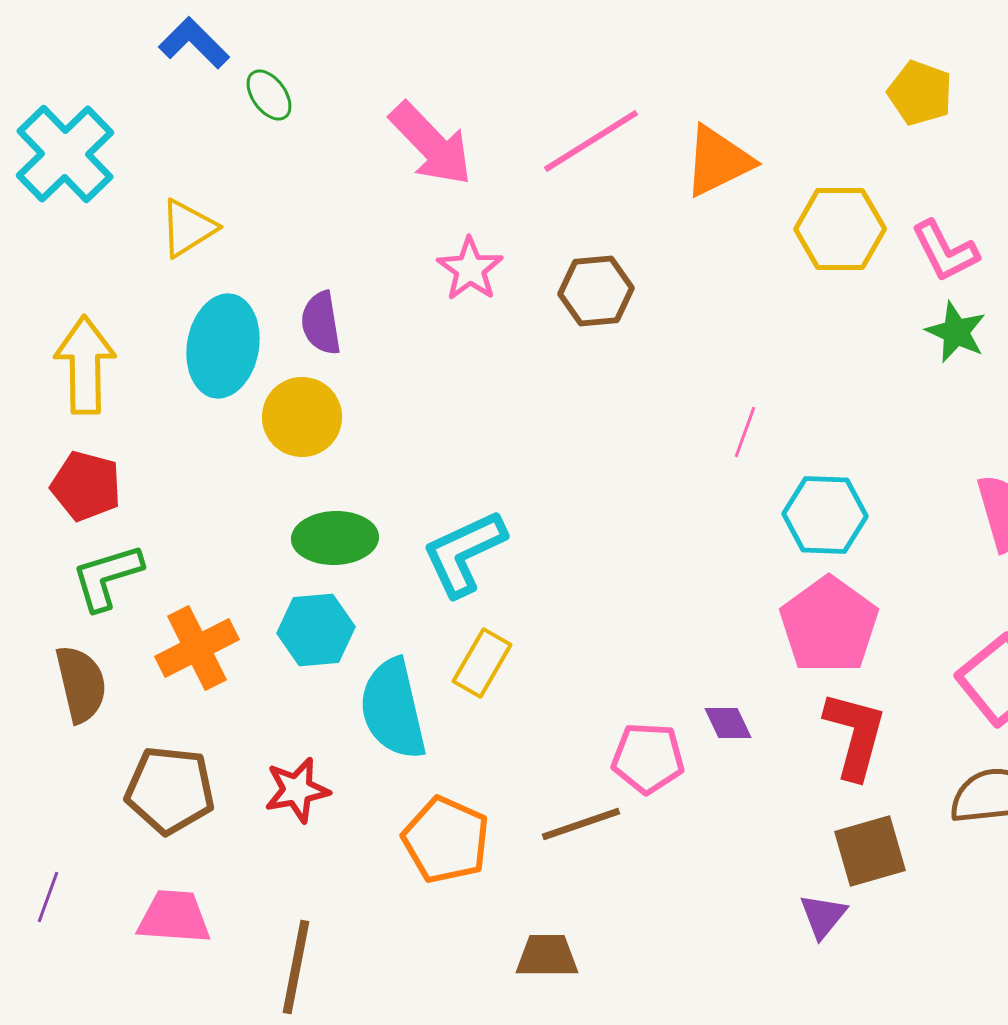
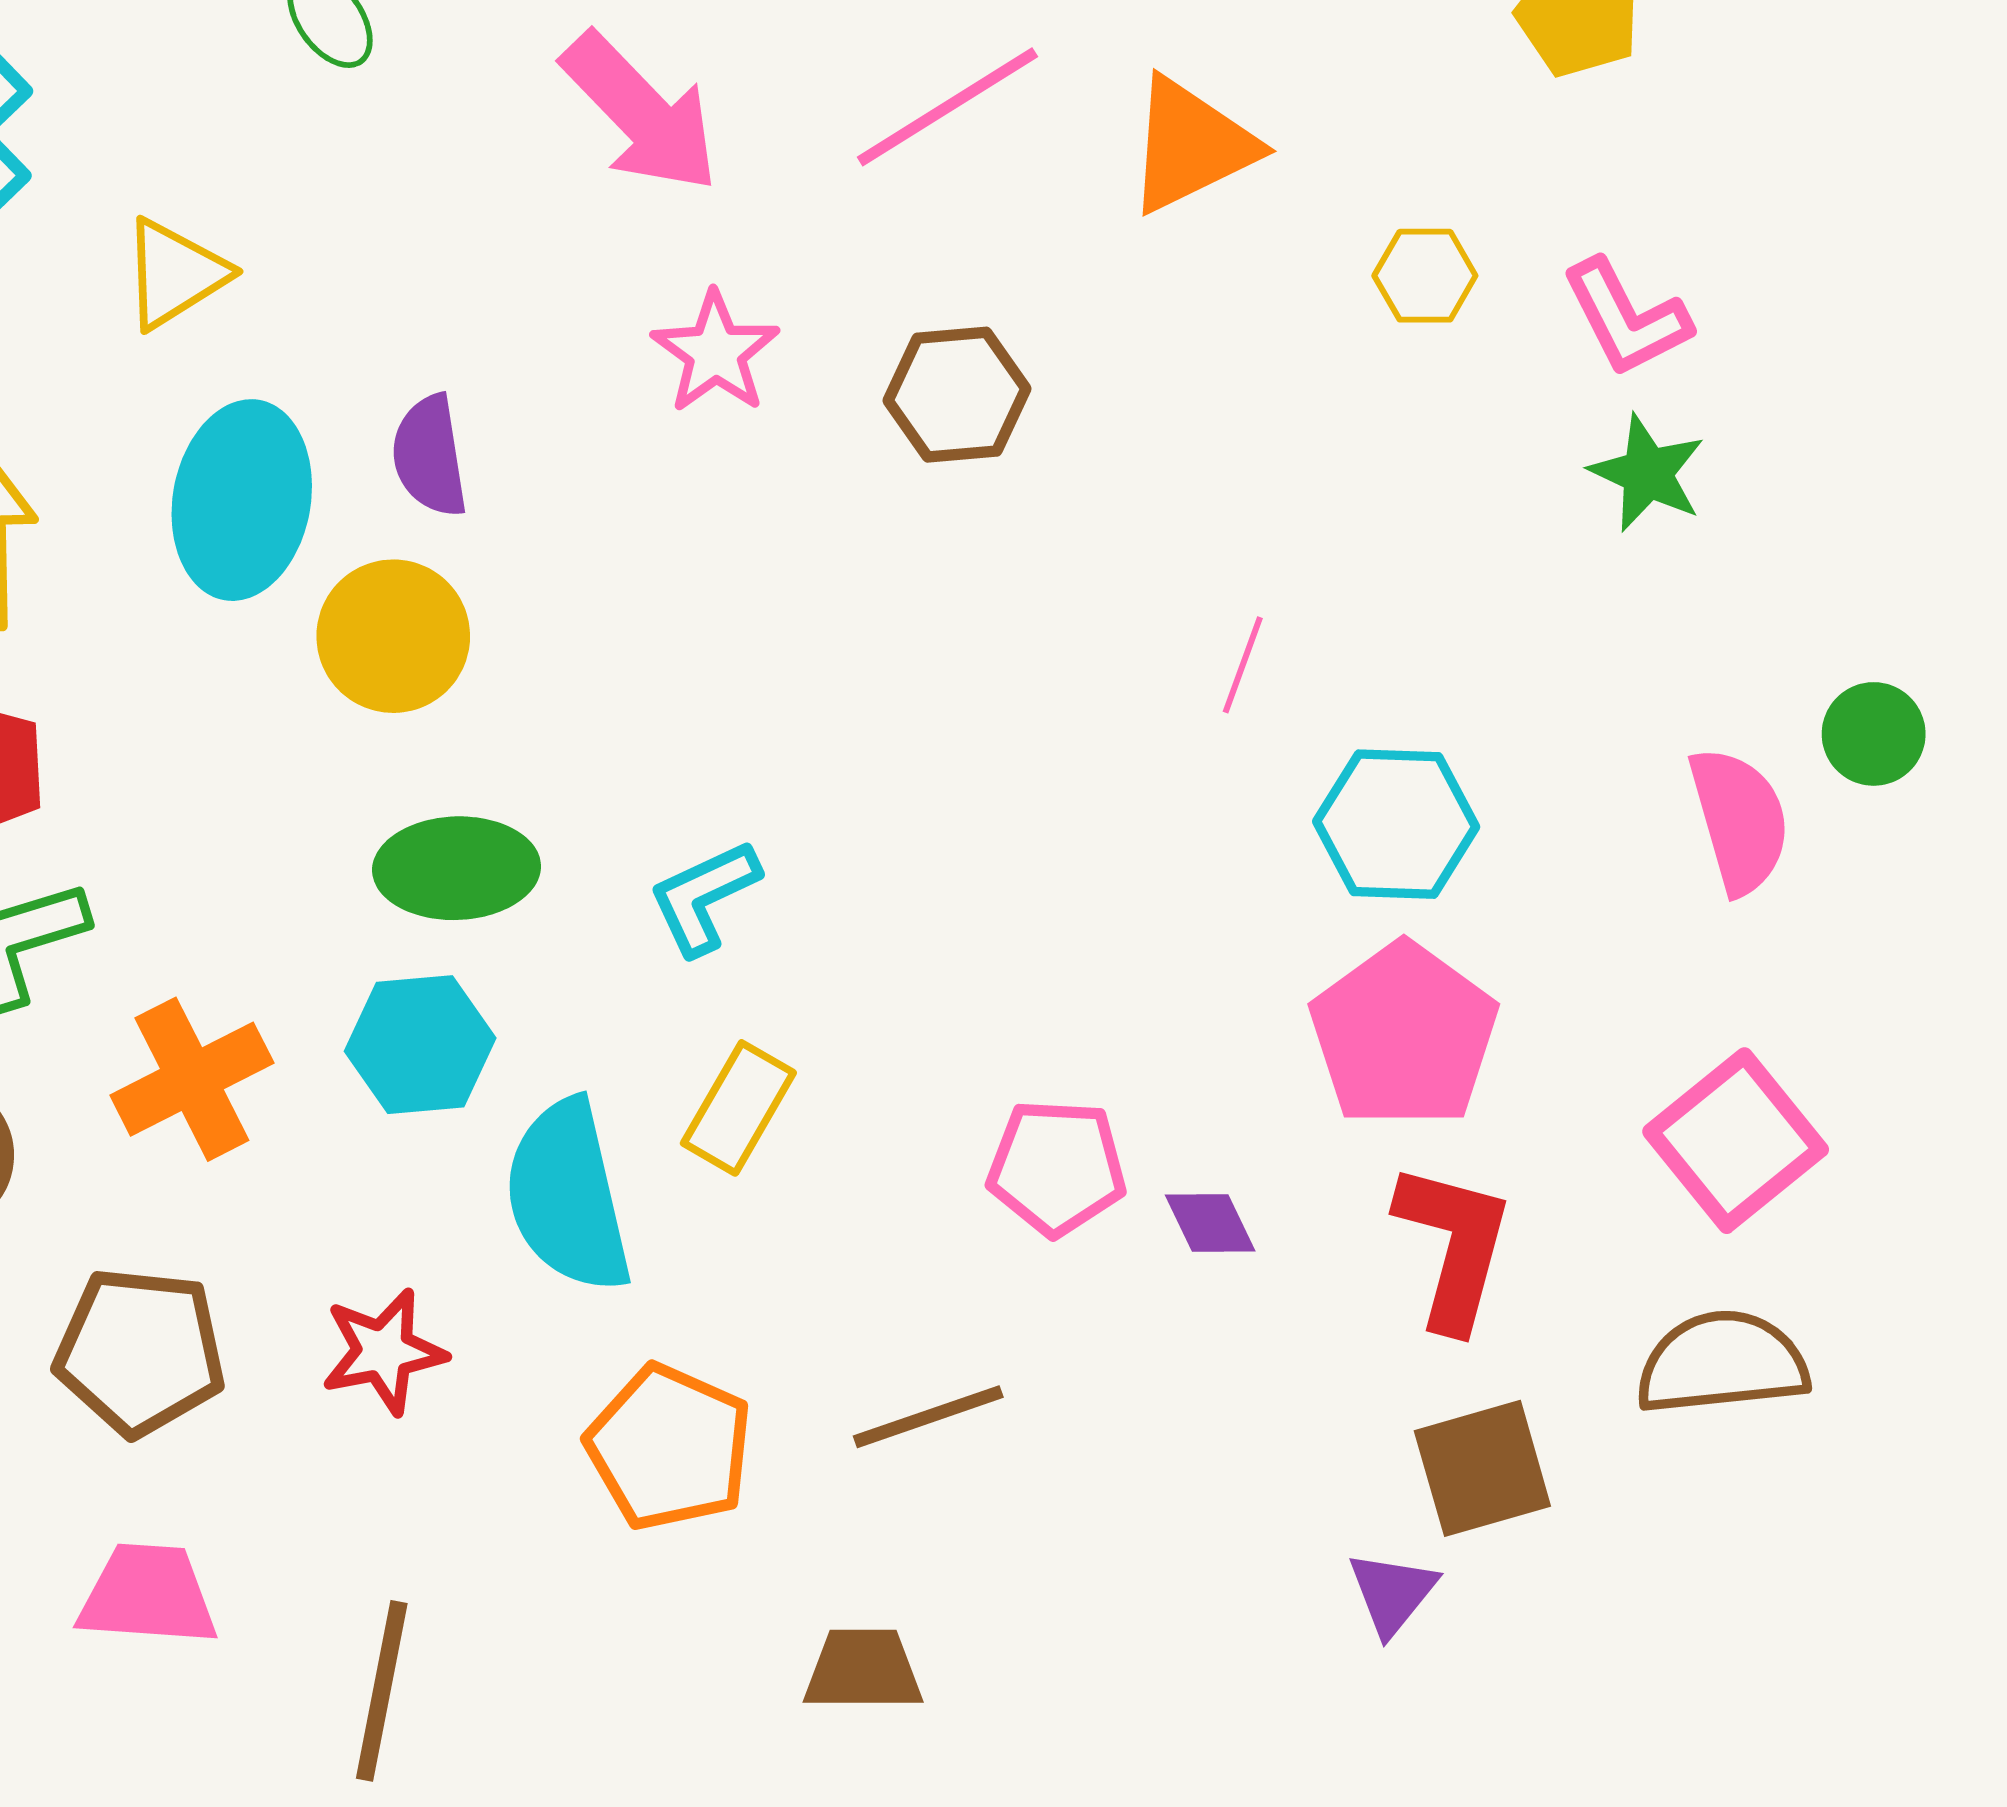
yellow hexagon: (840, 229) -> (1425, 276), size x0.6
cyan L-shape: (464, 553) -> (704, 897), size x0.7
pink pentagon: (648, 758) -> (1057, 1167), moved

